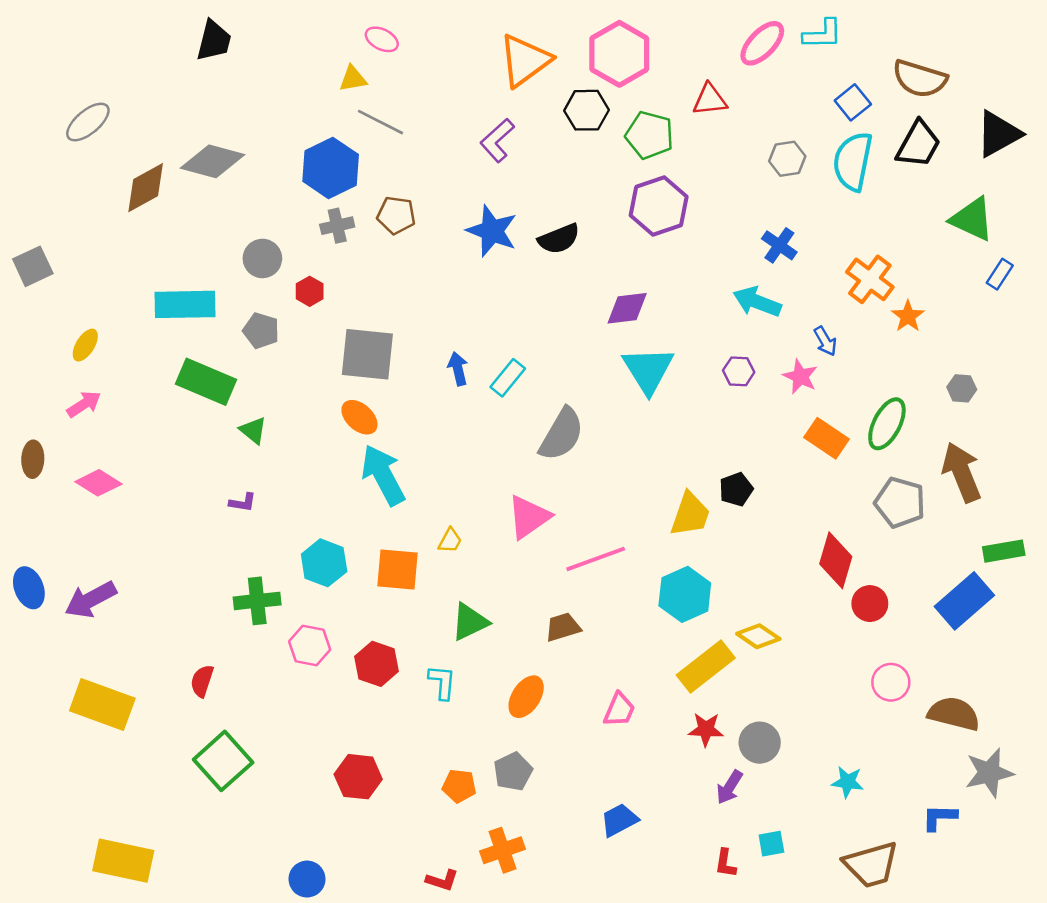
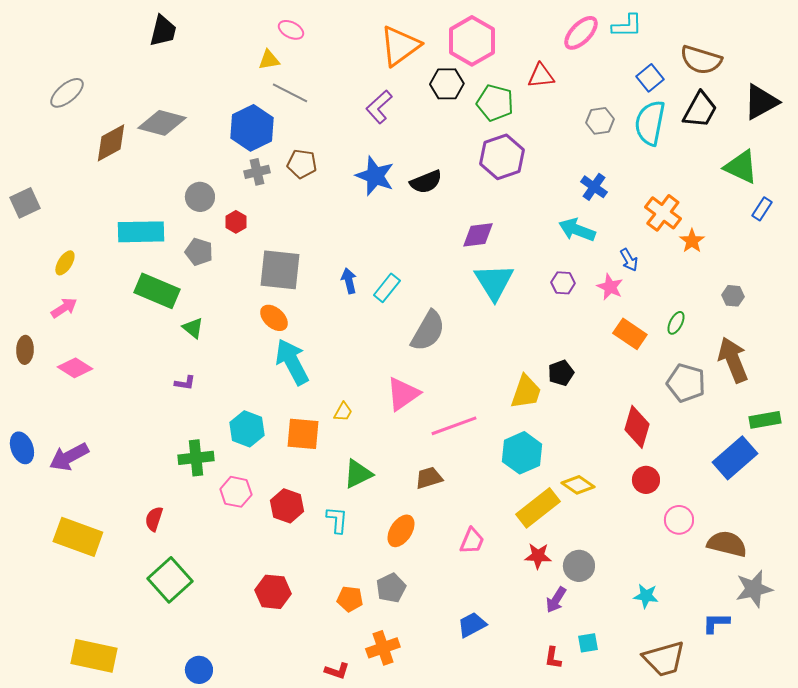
green ellipse: (887, 424) -> (676, 323), size x0.6
red circle: (870, 604) -> (646, 480), moved
blue circle: (307, 879) -> (199, 670), moved

